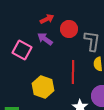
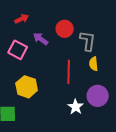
red arrow: (47, 19) -> (22, 19), moved
yellow hexagon: (43, 87) -> (27, 87), moved

